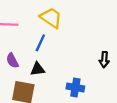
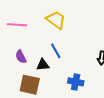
blue line: (40, 43) -> (56, 51), moved, turned -56

